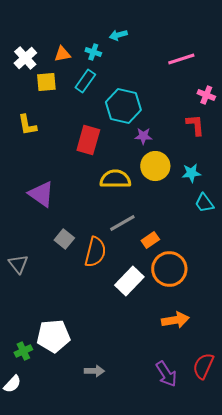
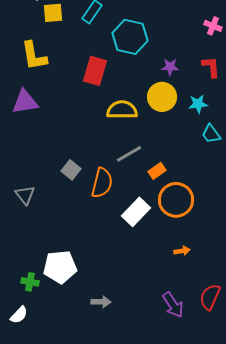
yellow L-shape: (27, 125) -> (34, 56), size x1.4
red L-shape: (195, 125) -> (211, 67), moved
purple star: (143, 136) -> (170, 67), moved
purple triangle: (41, 194) -> (25, 102), moved, turned -44
orange arrow: (175, 320) -> (182, 251), size x0.6
green cross: (23, 351) -> (30, 282), turned 36

